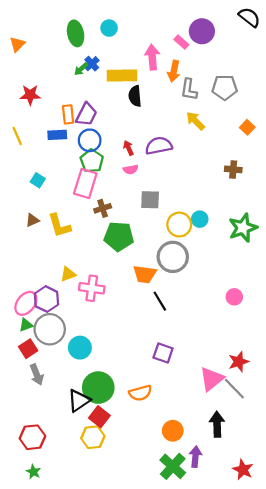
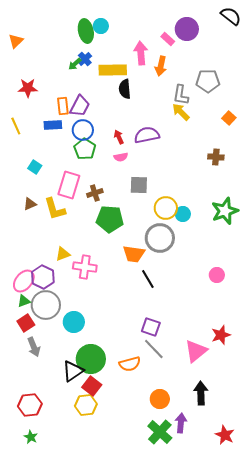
green ellipse: (76, 33) -> (86, 31), moved
gray L-shape: (189, 90) -> (181, 95), moved
pink rectangle: (85, 183) -> (69, 185), moved
cyan circle: (200, 219) -> (183, 214), moved
gray line: (234, 389) -> (154, 349), moved

